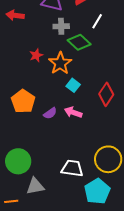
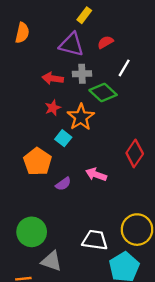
red arrow: (15, 15) -> (53, 78), moved
cyan square: (73, 85) -> (63, 138), moved
purple semicircle: (50, 113) -> (63, 184), moved
gray triangle: (35, 186) -> (52, 261), turned 30

